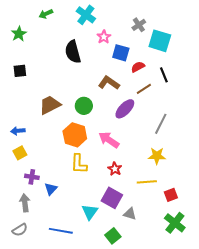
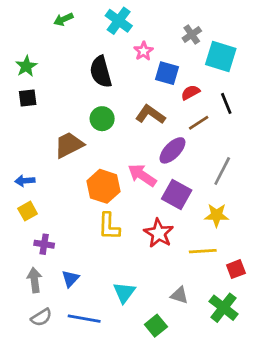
green star: (19, 34) -> (26, 66), moved
green circle: (84, 106) -> (102, 119), moved
pink arrow: (109, 140) -> (142, 175), moved
red star: (115, 169) -> (159, 233), size x1.5
blue triangle: (51, 189) -> (70, 279), moved
purple square: (112, 198) -> (177, 195), moved
green cross: (175, 223) -> (224, 308), moved
gray semicircle: (20, 230) -> (41, 317), moved

